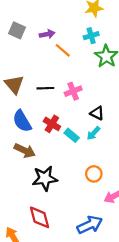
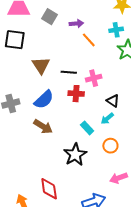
blue semicircle: (22, 121) -> (44, 100), turned -110
red cross: (52, 124) -> (76, 94), moved, turned -35
cyan rectangle: (72, 135) -> (87, 128), moved
orange circle: (94, 174) -> (110, 146), moved
black star: (45, 178) -> (75, 155), moved, turned -30

